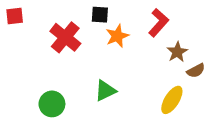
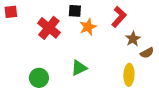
yellow ellipse: (172, 100) -> (129, 75), turned -30

